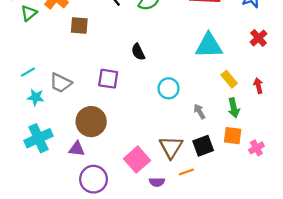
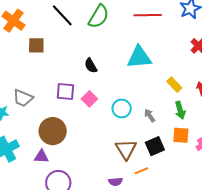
cyan triangle: (209, 46) -> (139, 57), moved
cyan circle: (169, 88) -> (122, 109), moved
pink square: (137, 160) -> (89, 99), moved, size x0.7

